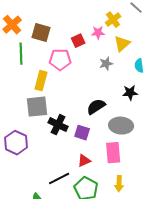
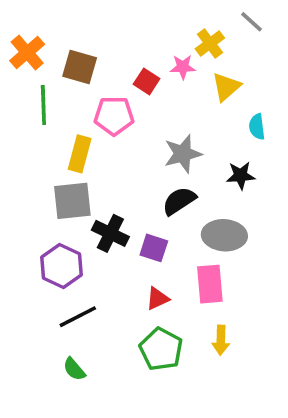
red square: (78, 41) -> (147, 81), turned -32
gray star: (106, 64) -> (183, 154), moved, size x1.5
purple hexagon: (16, 143) -> (62, 266), moved
black line: (59, 179) -> (78, 317), moved

